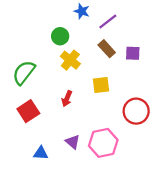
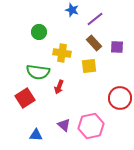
green circle: (60, 36) -> (39, 32), moved
yellow cross: (70, 60) -> (62, 53), turned -30
green semicircle: (24, 73) -> (38, 72), moved, turned -120
yellow square: (101, 85) -> (89, 66), moved

